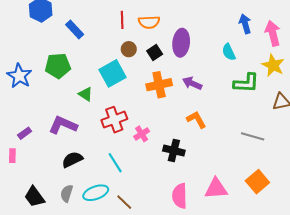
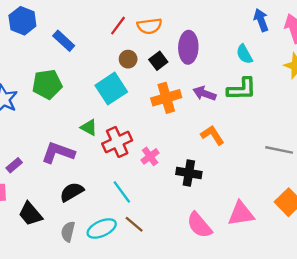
red line: (122, 20) -> (118, 26), turned 42
green L-shape: (246, 83) -> (242, 89), moved
green triangle: (86, 94) -> (89, 128), moved
pink semicircle: (180, 196) -> (199, 225), turned -35
black trapezoid: (34, 197) -> (30, 214), moved
brown line: (124, 202) -> (134, 224), moved

